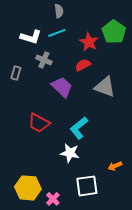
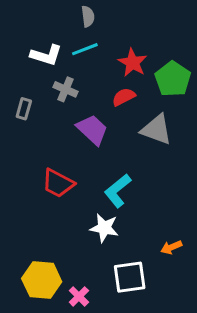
green pentagon: (114, 32) -> (173, 79), moved

